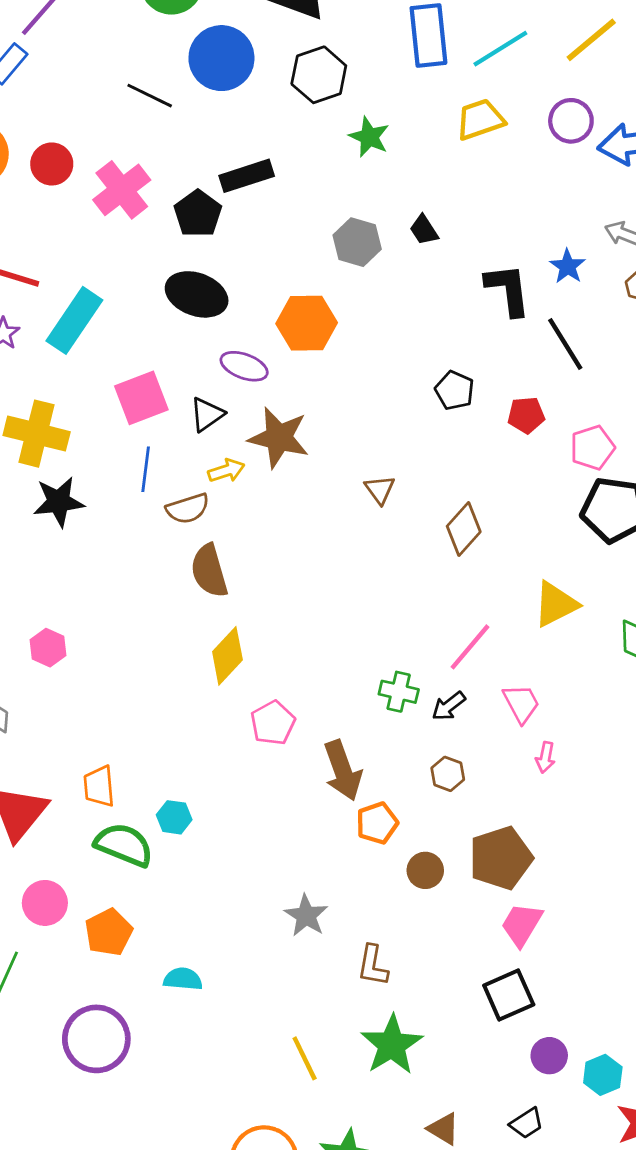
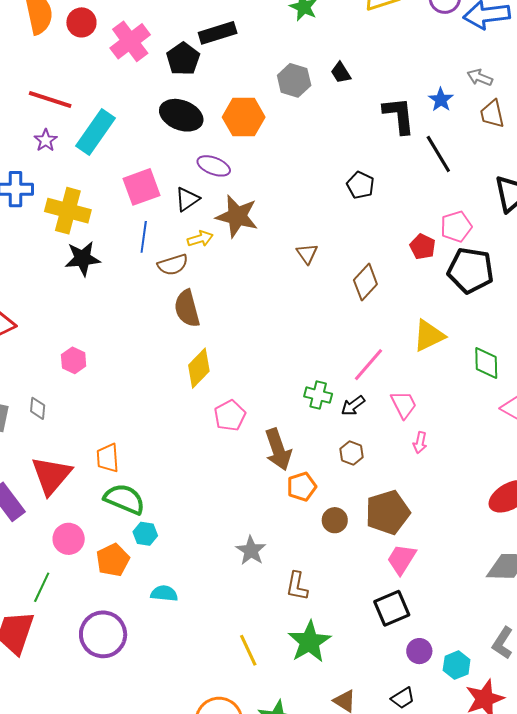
orange hexagon: (307, 323) -> (244, 117), moved
red pentagon: (526, 415) -> (423, 247), moved, turned 30
cyan hexagon: (174, 817) -> (145, 534), moved

